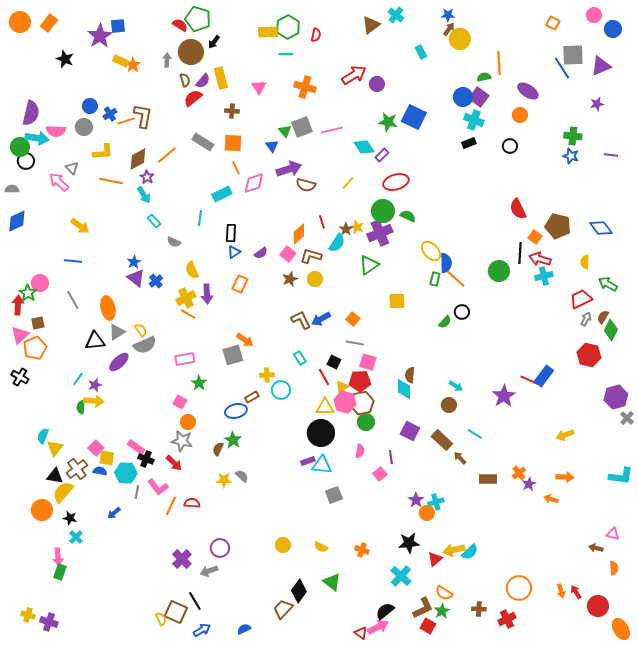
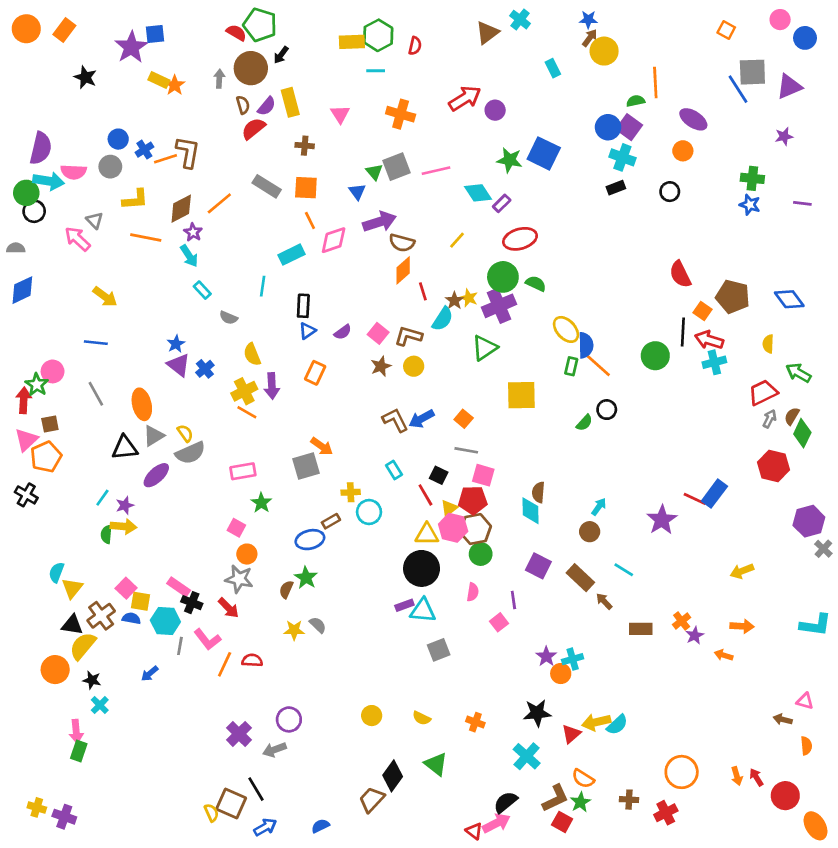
orange diamond: (299, 234) -> (403, 270), moved
yellow square: (397, 301) -> (521, 395), size x1.4
cyan arrow: (456, 386) -> (599, 507), turned -88

